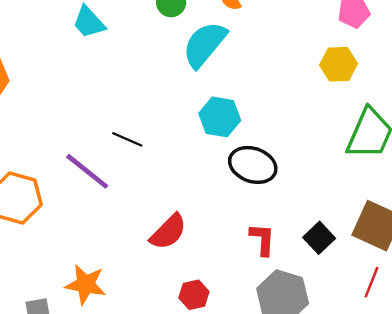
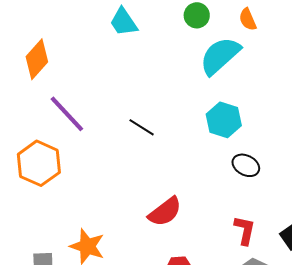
black ellipse: (253, 165) -> (246, 165), size x0.7
purple line: (87, 171) -> (67, 114), moved

